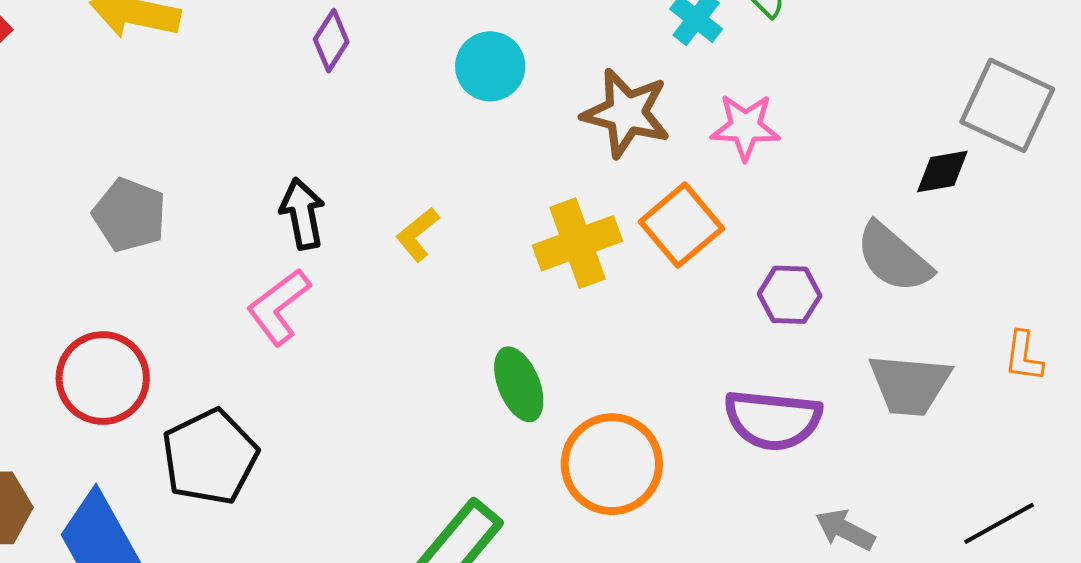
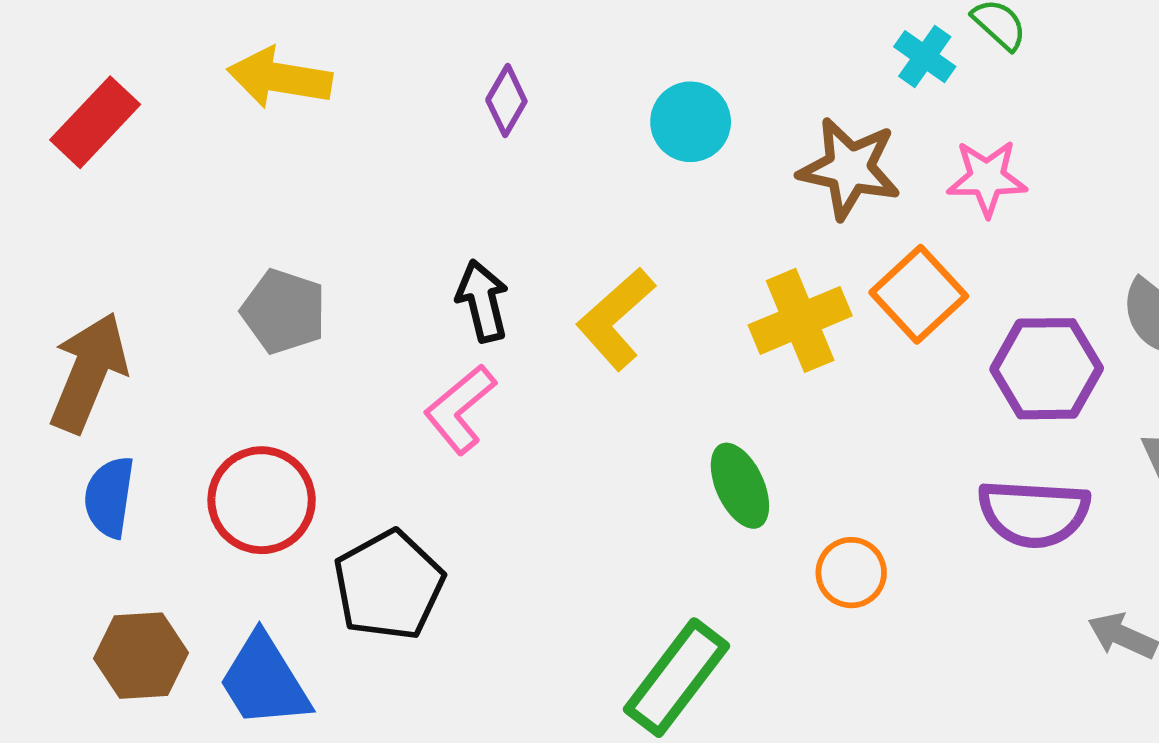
yellow L-shape: (417, 234) -> (616, 319), size x1.6
purple hexagon: (790, 295) -> (1047, 369), size x1.5
orange circle: (612, 464) -> (851, 573), size x0.6

